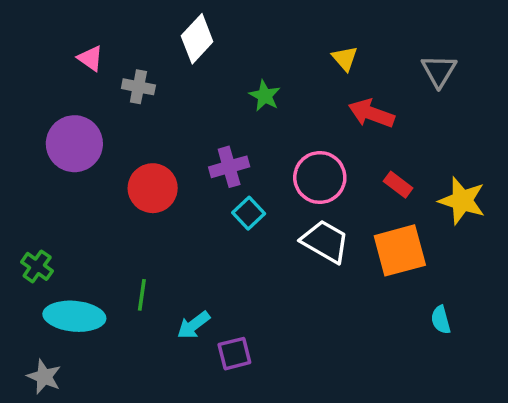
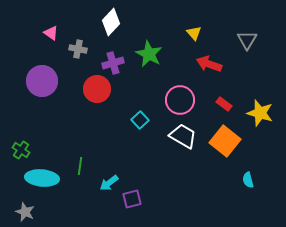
green star: (265, 96) -> (149, 54), size x1.5
purple cross: (229, 167) -> (113, 63), moved
red circle: (153, 188) -> (97, 89), moved
orange square: (400, 250) -> (225, 141), turned -36

